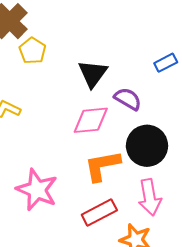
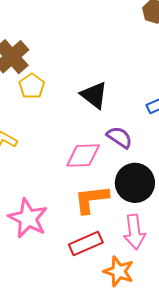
black triangle: (93, 74) -> (94, 95), moved, turned -32

